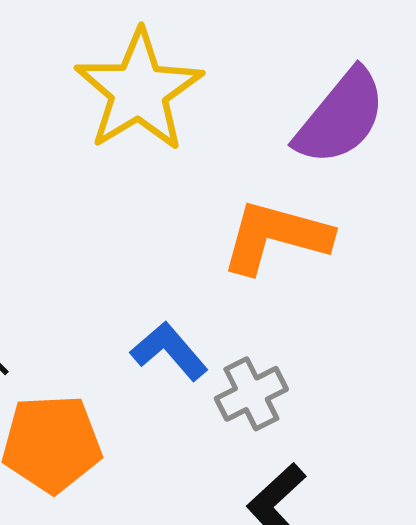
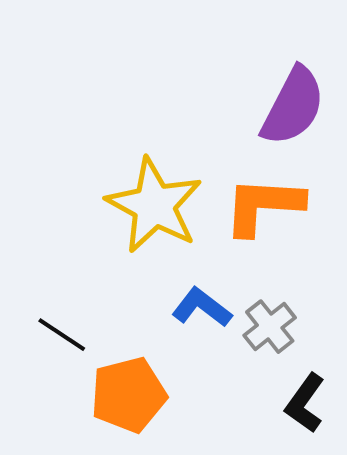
yellow star: (139, 91) -> (154, 205), moved

